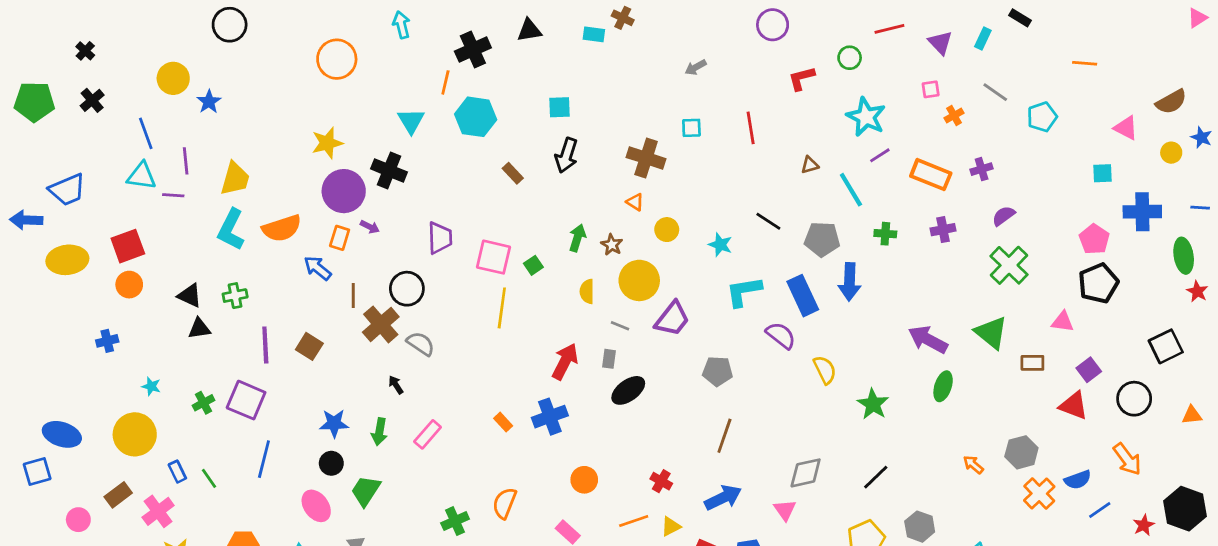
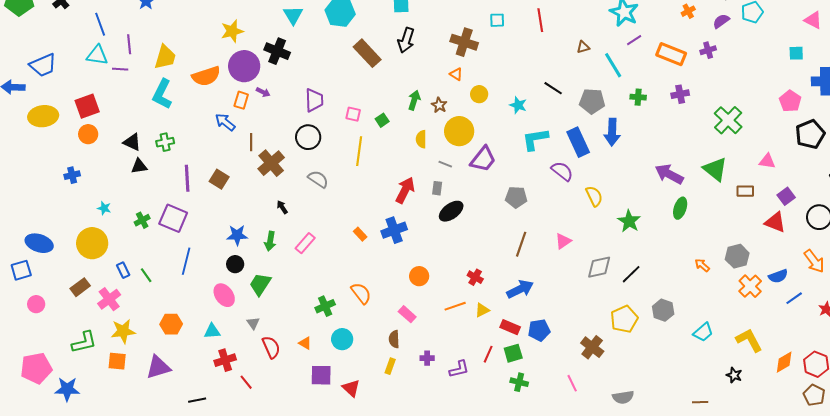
brown rectangle: (513, 173) -> (367, 53), size x1.8
purple semicircle: (1004, 216) -> (721, 21), moved
orange semicircle: (282, 228) -> (206, 76), moved
pink square: (494, 257) -> (353, 114), size x0.6
black pentagon: (1098, 283) -> (810, 134), moved
black circle: (407, 289) -> (308, 137), moved
gray semicircle: (421, 344) -> (318, 179), moved
gray diamond: (806, 473) -> (599, 267), moved
orange semicircle: (505, 503) -> (361, 293), turned 120
pink triangle: (785, 510) -> (563, 241), moved, turned 30
pink circle: (78, 520) -> (36, 304), moved

